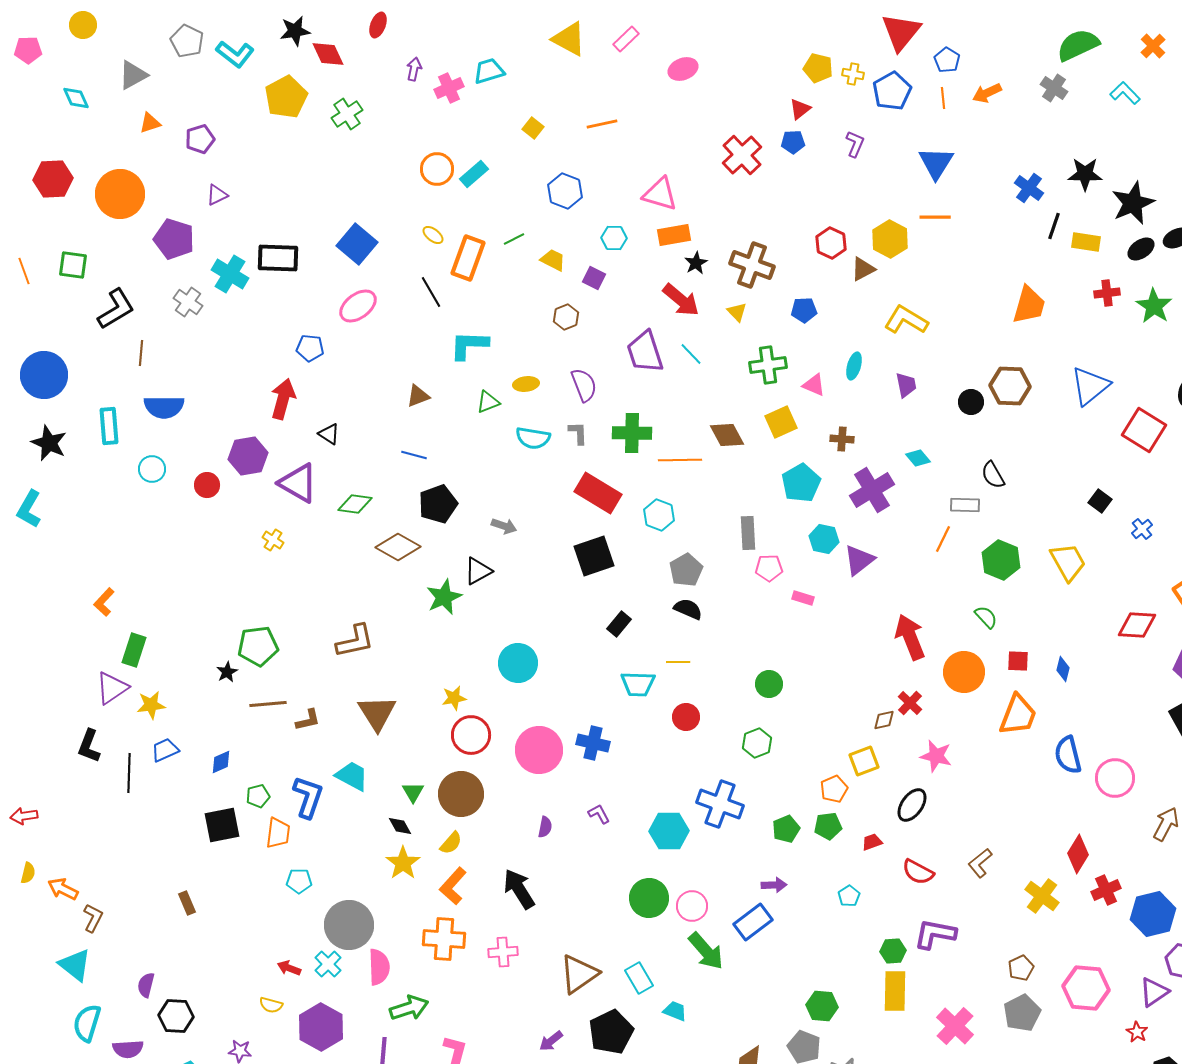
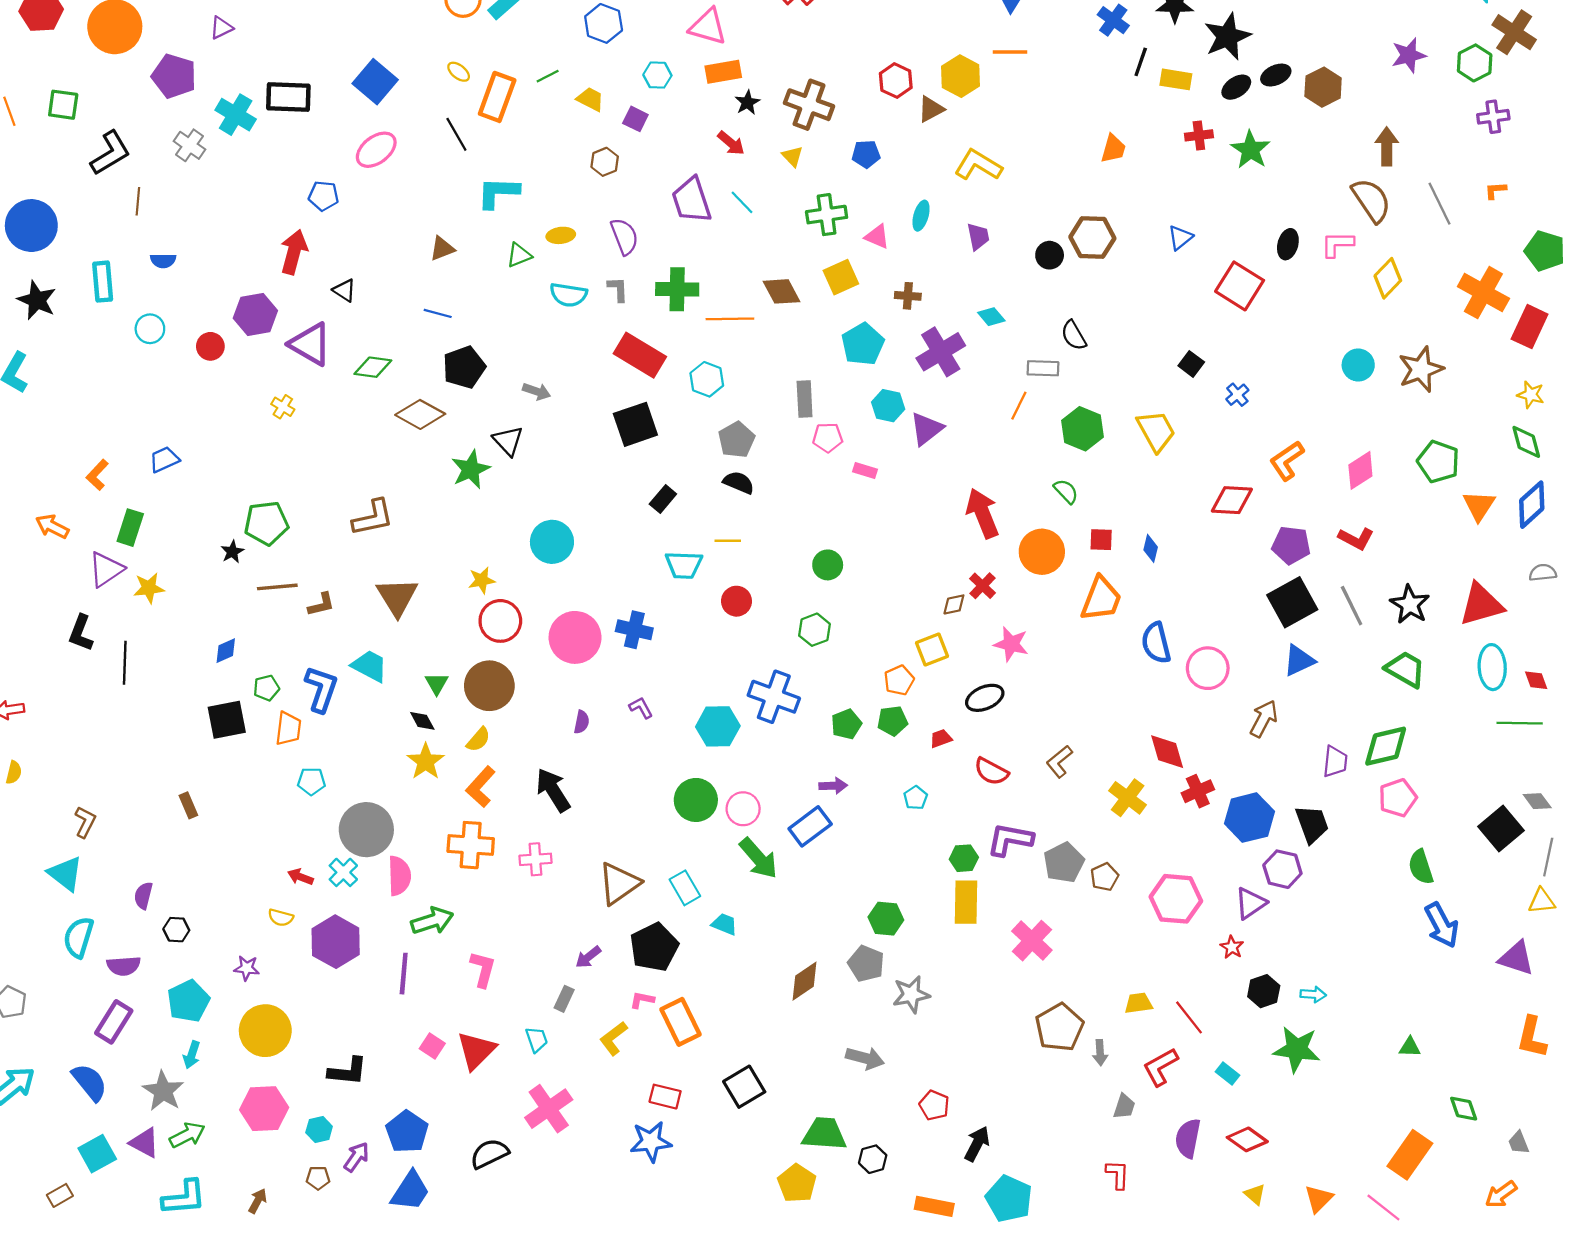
red arrow: (681, 300) -> (731, 143), size x0.7
orange trapezoid: (1029, 305) -> (1113, 149), size x0.7
blue triangle: (1090, 386) -> (1180, 238), size x0.6
blue semicircle: (164, 407) -> (163, 261), size x0.6
black triangle: (478, 571) -> (508, 441), turned -44
blue trapezoid: (165, 750) -> (164, 459), moved
black ellipse: (912, 805) -> (985, 698), turned 32
red diamond: (1078, 854) -> (1167, 752), turned -48
orange arrow: (63, 889) -> (52, 526), moved
gray pentagon: (1022, 1013) -> (1064, 863), moved
black hexagon: (176, 1016) -> (176, 930), size x0.7

